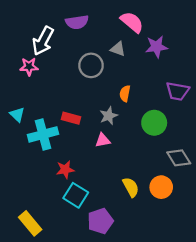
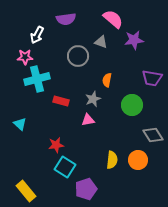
white arrow: (43, 41) -> (37, 35), size x0.7
cyan triangle: (17, 115) -> (20, 124), moved
cyan cross: (43, 134) -> (37, 79), moved
yellow semicircle: (131, 187) -> (112, 160), turned 36

